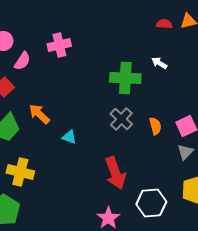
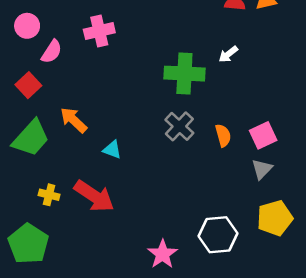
white arrow: (159, 63) -> (228, 54), turned -70
yellow cross: (20, 172) -> (49, 195), size x0.6
red arrow: (115, 173) -> (94, 196), moved, turned -36

